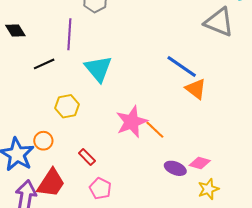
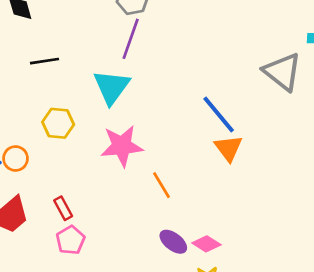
purple line: (69, 34) -> (131, 39), moved
pink star: (132, 122) -> (122, 146), moved
red rectangle: (87, 157) -> (63, 208), moved

